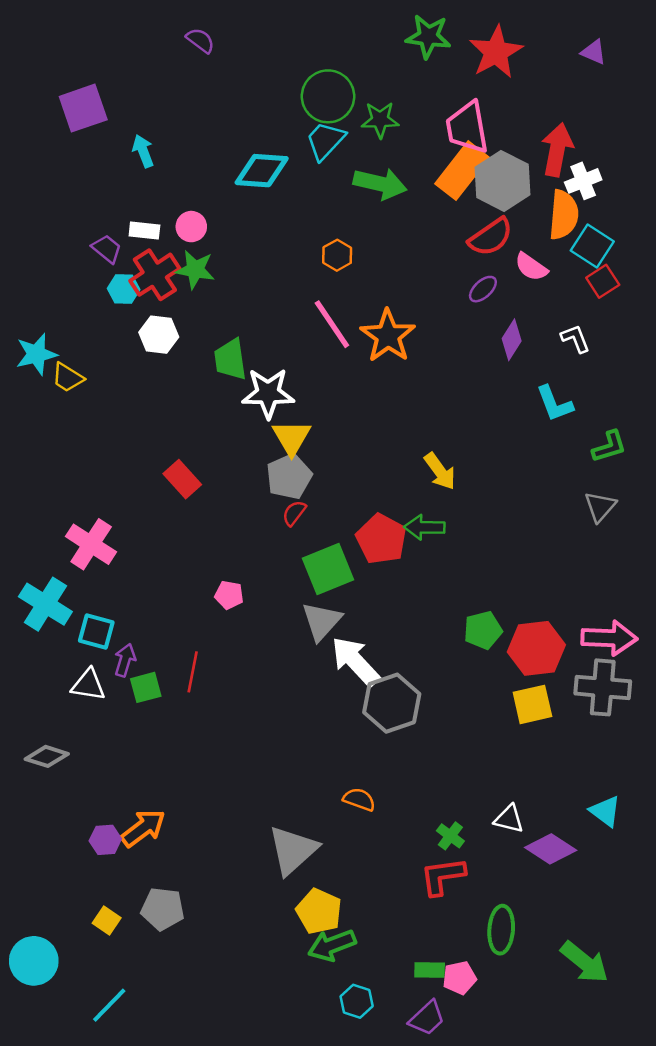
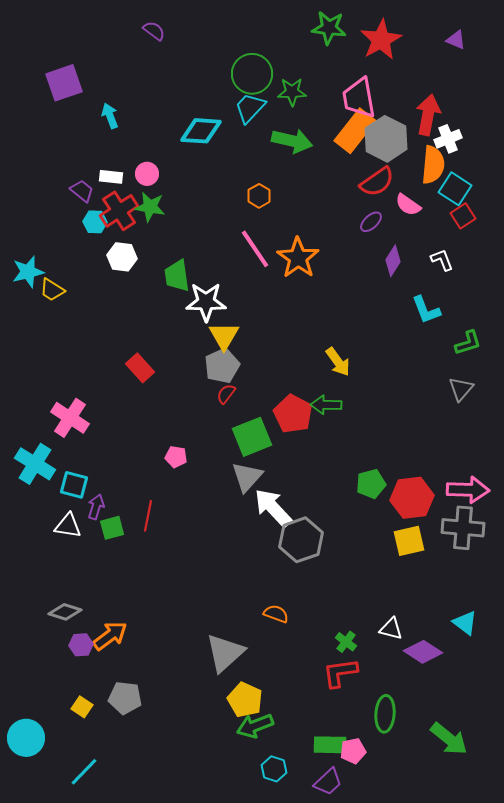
gray diamond: (47, 756) -> (65, 612), moved
green rectangle: (430, 970) -> (330, 745), size x1.4

